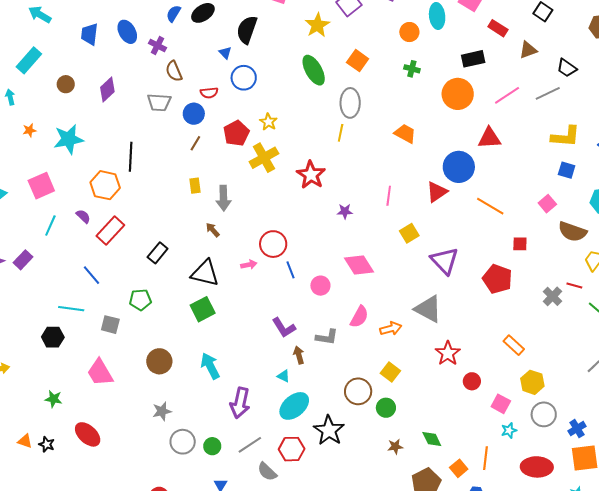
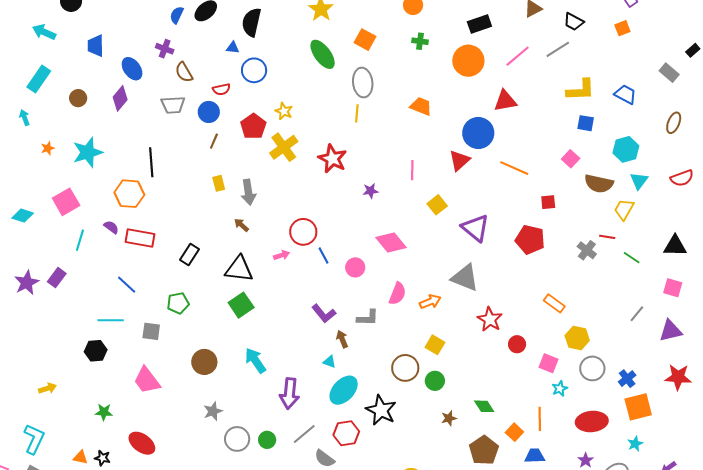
blue ellipse: (127, 32) -> (132, 69), moved
blue triangle: (225, 53) -> (233, 48), turned -32
red rectangle: (110, 231) -> (140, 238), turned 64

